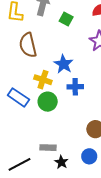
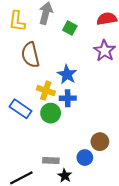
blue cross: (75, 87) -> (68, 98), moved
blue circle: (89, 156) -> (85, 158), moved

